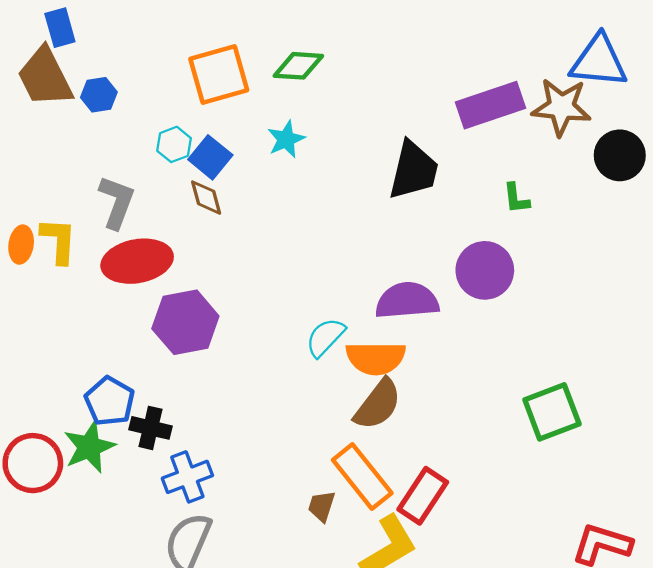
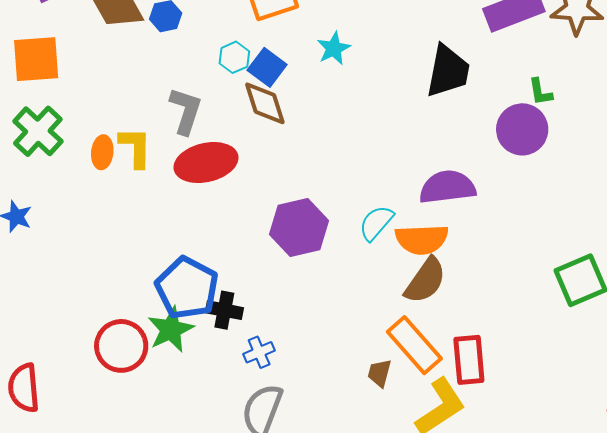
brown diamond: (206, 198) -> (265, 103), size x1.4
purple circle: (485, 270) -> (522, 129), moved
purple hexagon: (185, 322) -> (299, 227), moved
blue pentagon: (110, 401) -> (187, 288), size x1.4
blue cross: (187, 477) -> (259, 352), size x0.7
red rectangle: (423, 496) -> (469, 360), turned -36

